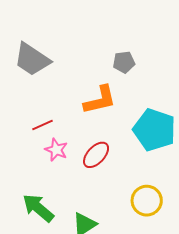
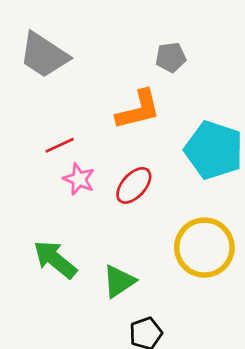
yellow circle: (147, 201) -> (204, 248), size x1.4

